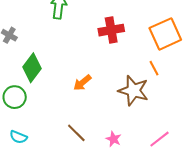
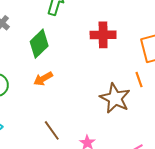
green diamond: (32, 68) -> (39, 44), moved
orange arrow: (82, 83) -> (43, 79), moved

